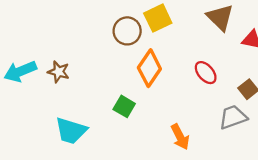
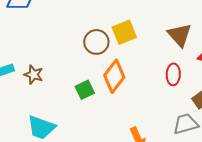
red ellipse: (206, 73) -> (173, 74), moved, turned 40
green square: (124, 106) -> (85, 90), moved, turned 30

